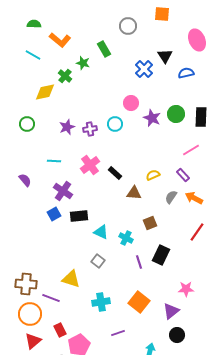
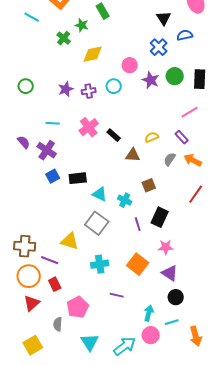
blue cross: (144, 69) -> (159, 47), moved
yellow diamond: (45, 92) -> (93, 54), moved
purple cross: (63, 191) -> (47, 150), moved
gray square: (98, 261) -> (97, 223), size x1.6
pink star: (186, 289) -> (166, 247), moved
purple triangle: (171, 311) -> (170, 273), turned -48
red rectangle: (60, 330) -> (55, 284), moved
purple line: (118, 333) -> (117, 295), turned 32

